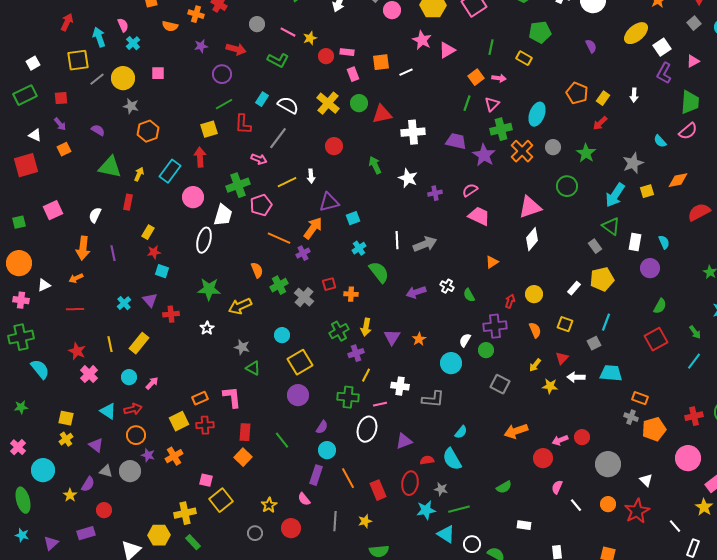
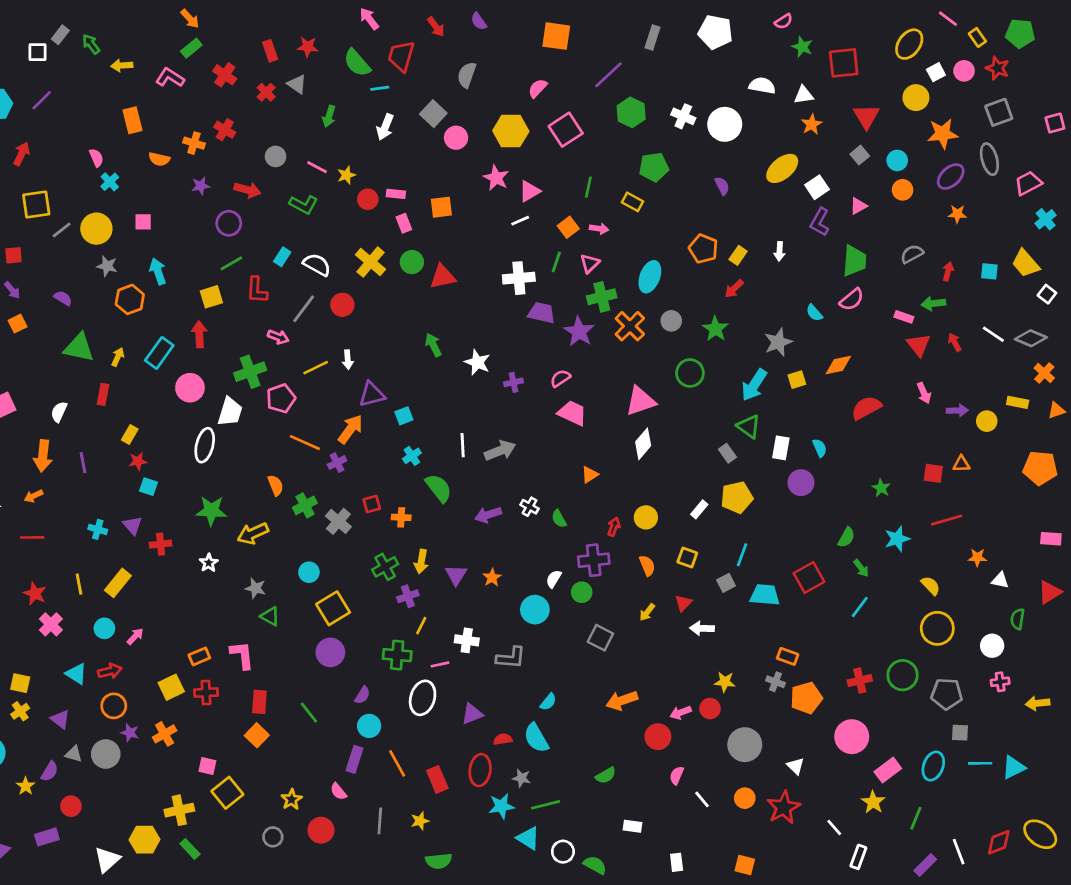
cyan arrow: (99, 37) -> (158, 271), moved
white line: (406, 72) -> (520, 221), moved
white cross: (413, 132) -> (519, 278), moved
red circle: (334, 146) -> (342, 305), moved
cyan cross: (124, 303) -> (98, 529), turned -32
green semicircle: (660, 306) -> (846, 537), moved
cyan trapezoid: (611, 373) -> (765, 595), moved
yellow star: (550, 386) -> (725, 682), moved

